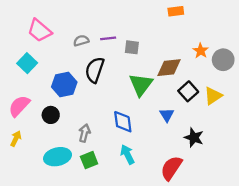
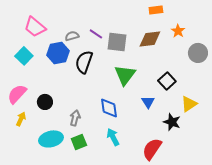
purple line: (108, 38) -> (96, 34), turned 40
gray square: (132, 47) -> (117, 42), size x1.5
orange star: (201, 51) -> (178, 31), moved
brown diamond: (169, 68) -> (150, 39), moved
blue hexagon: (64, 85) -> (58, 53), moved
yellow triangle: (213, 96) -> (189, 104), moved
yellow arrow: (16, 139) -> (21, 119), moved

